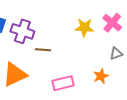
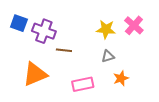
gray triangle: (116, 54) -> (108, 56), moved

